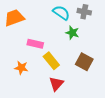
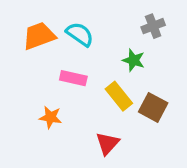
gray cross: (84, 12) -> (153, 26), turned -32
cyan semicircle: (61, 13) -> (80, 34), moved
yellow rectangle: (51, 61) -> (119, 96), moved

